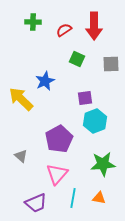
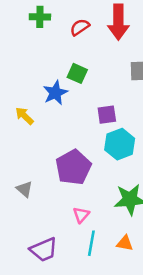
green square: (77, 59) -> (77, 73), moved
yellow arrow: (21, 99) -> (24, 116), size x0.6
pink triangle: (57, 174) -> (81, 215), moved, size x0.6

